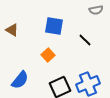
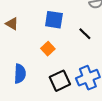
blue semicircle: (20, 80) -> (20, 74), turned -36

